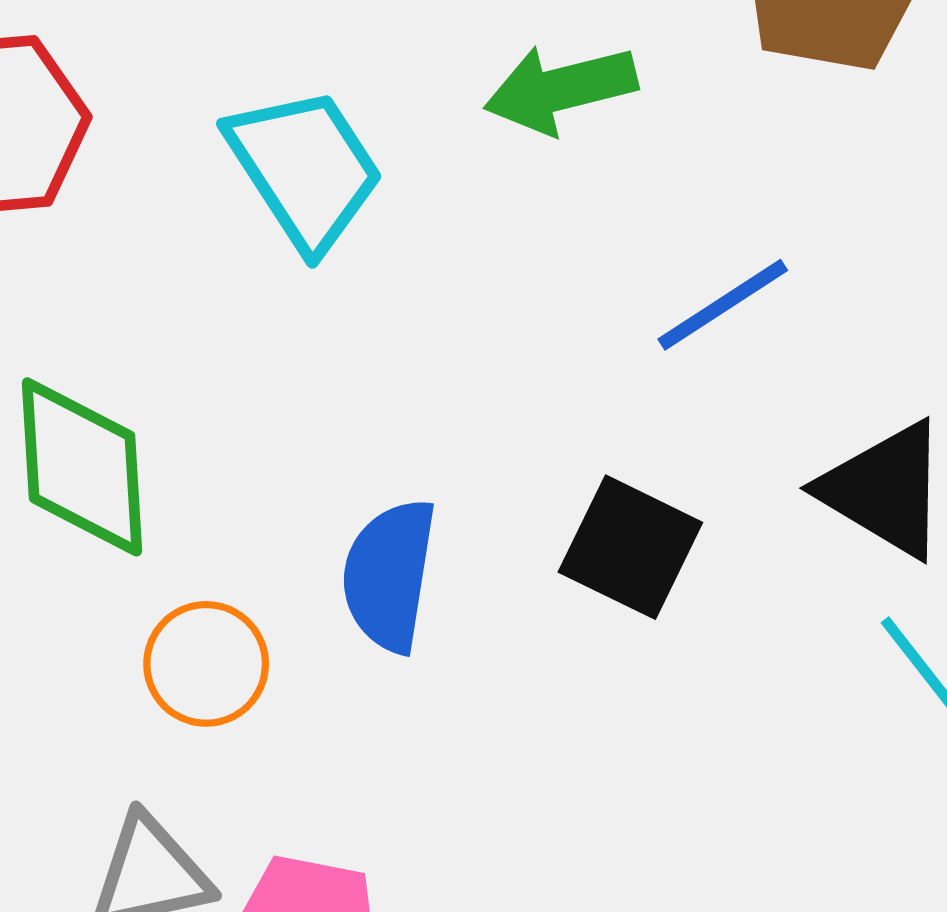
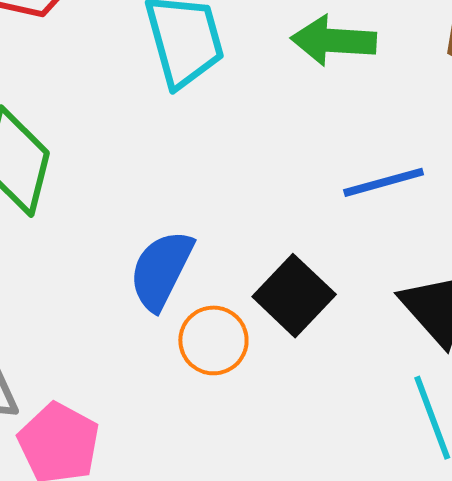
orange circle: (206, 664) -> (213, 340), moved

